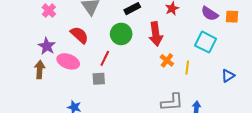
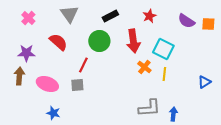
cyan square: (206, 42) -> (163, 49), moved
purple star: (47, 46) -> (26, 53), turned -30
pink ellipse: (68, 61) -> (47, 84), moved

